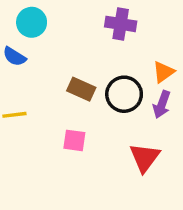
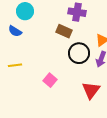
brown rectangle: (81, 89) -> (64, 31), moved
pink square: (74, 140) -> (50, 80), turned 32

